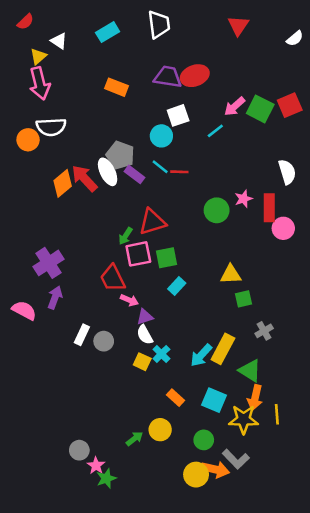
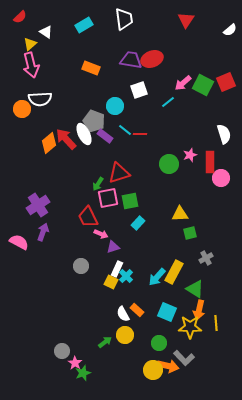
cyan circle: (161, 136) -> (115, 106), moved
white rectangle: (82, 335) -> (117, 269), moved
white semicircle: (145, 335) -> (123, 314), moved

